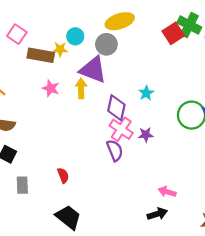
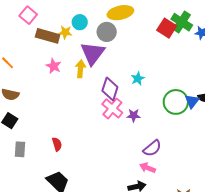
red square: (173, 33) -> (167, 28), turned -30
purple triangle: (93, 70) -> (93, 53), turned 40
purple semicircle: (115, 150) -> (152, 148), moved, turned 66

